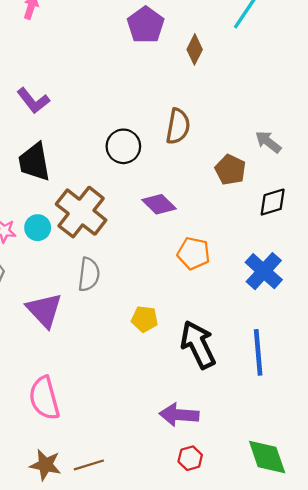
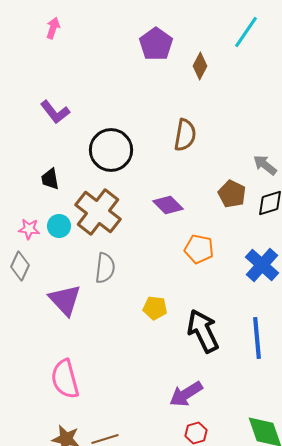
gray arrow: (268, 142) -> (265, 165), moved
black circle: (123, 146) -> (111, 150), moved, size x1.4
black trapezoid: (34, 162) -> (50, 179), moved, size x0.6
brown pentagon: (230, 170) -> (232, 194), moved
purple arrow: (179, 415) -> (186, 394), turned -36

